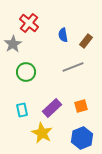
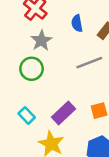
gray star: (13, 44) -> (41, 41), moved
cyan rectangle: (22, 110) -> (27, 115), turned -32

